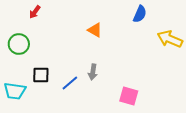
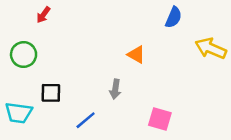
orange triangle: (95, 30) -> (136, 55), moved
blue line: (70, 83) -> (86, 120), moved

